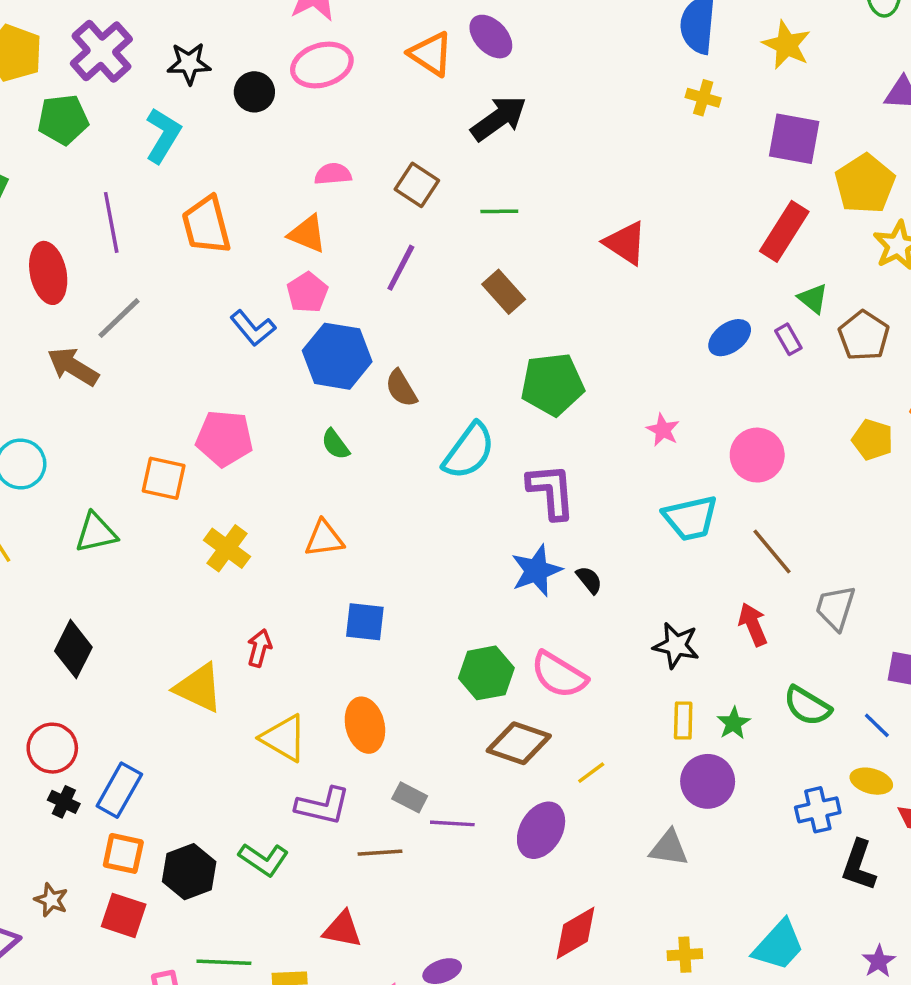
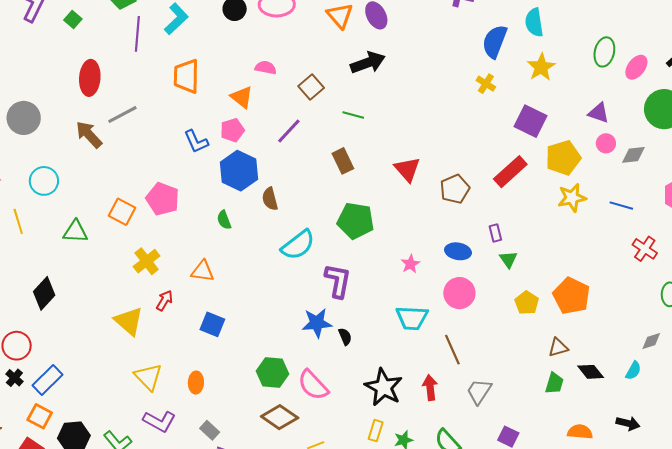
purple line: (111, 222) -> (137, 34), moved
red triangle: (625, 243) -> (407, 169), moved
green triangle: (813, 299) -> (508, 259), moved
brown pentagon: (864, 336) -> (455, 189), moved
blue ellipse: (730, 338) -> (458, 251), moved, turned 30
black star: (676, 645) -> (384, 387), size x1.4
red arrow: (259, 648) -> (165, 301), moved
yellow triangle: (199, 688) -> (129, 321), moved
orange ellipse: (365, 725) -> (196, 383), size x0.7

